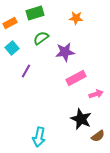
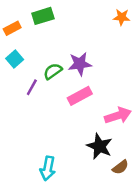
orange star: (76, 18) -> (122, 17), moved
green semicircle: (41, 38) -> (53, 71), moved
pink rectangle: (76, 78) -> (80, 96), moved
pink arrow: (96, 94) -> (118, 116), size x1.5

